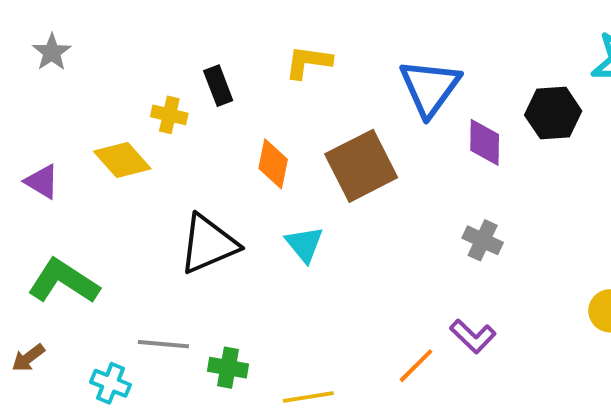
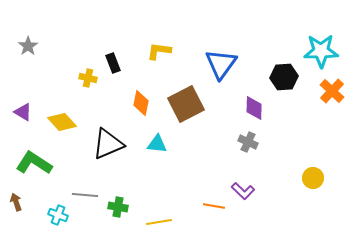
purple diamond: (485, 142) -> (254, 108), moved
yellow diamond: (122, 160) -> (62, 122), moved
cyan triangle: (304, 244) -> (157, 144), turned -45
brown arrow: (28, 358) -> (16, 202), turned 108
orange line: (416, 366) -> (214, 206), turned 55

